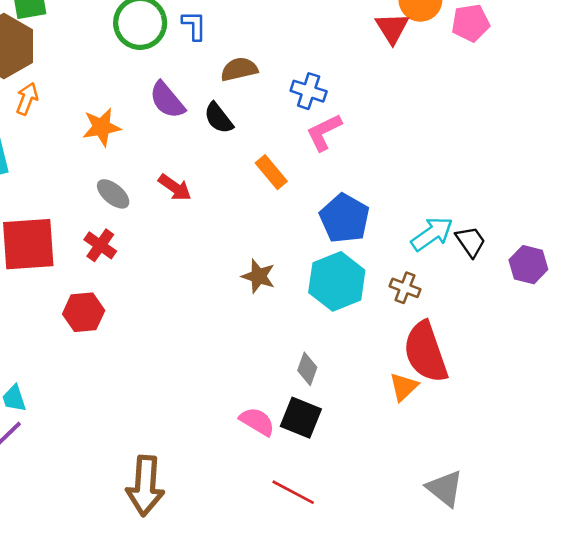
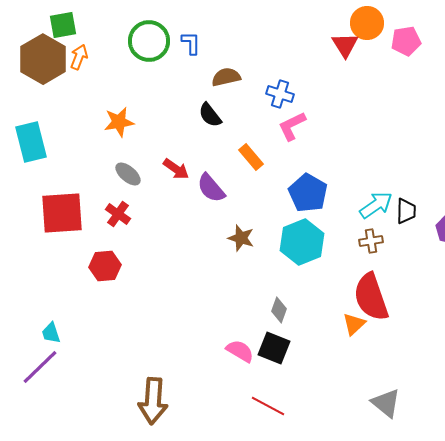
orange arrow: (27, 99) -> (79, 57), moved
purple semicircle: (167, 100) -> (211, 188), moved
black trapezoid: (471, 242) -> (406, 211), turned 36
brown cross: (405, 288) -> (371, 241), moved, turned -30

